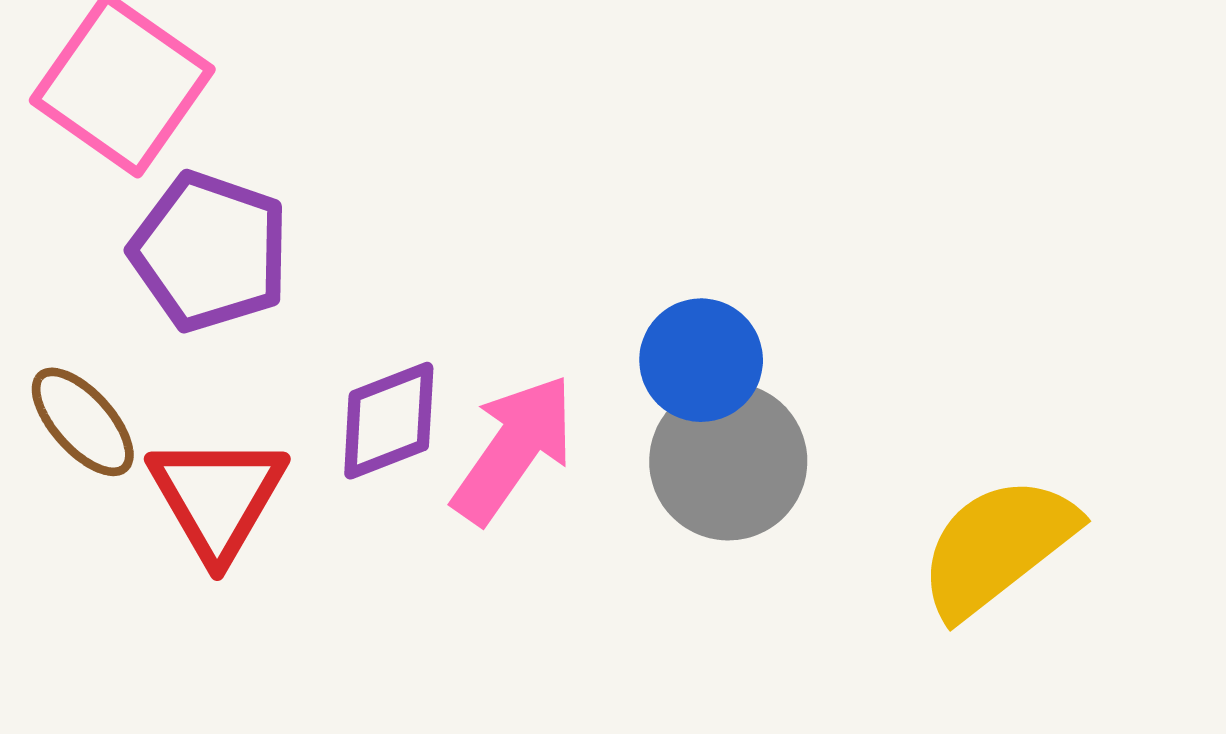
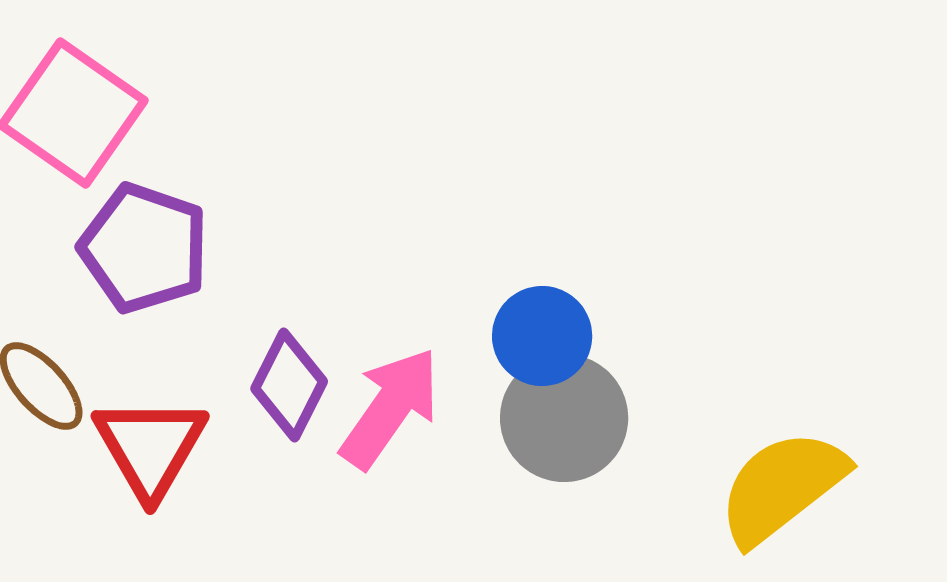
purple diamond: (389, 421) -> (289, 385), turned -42

